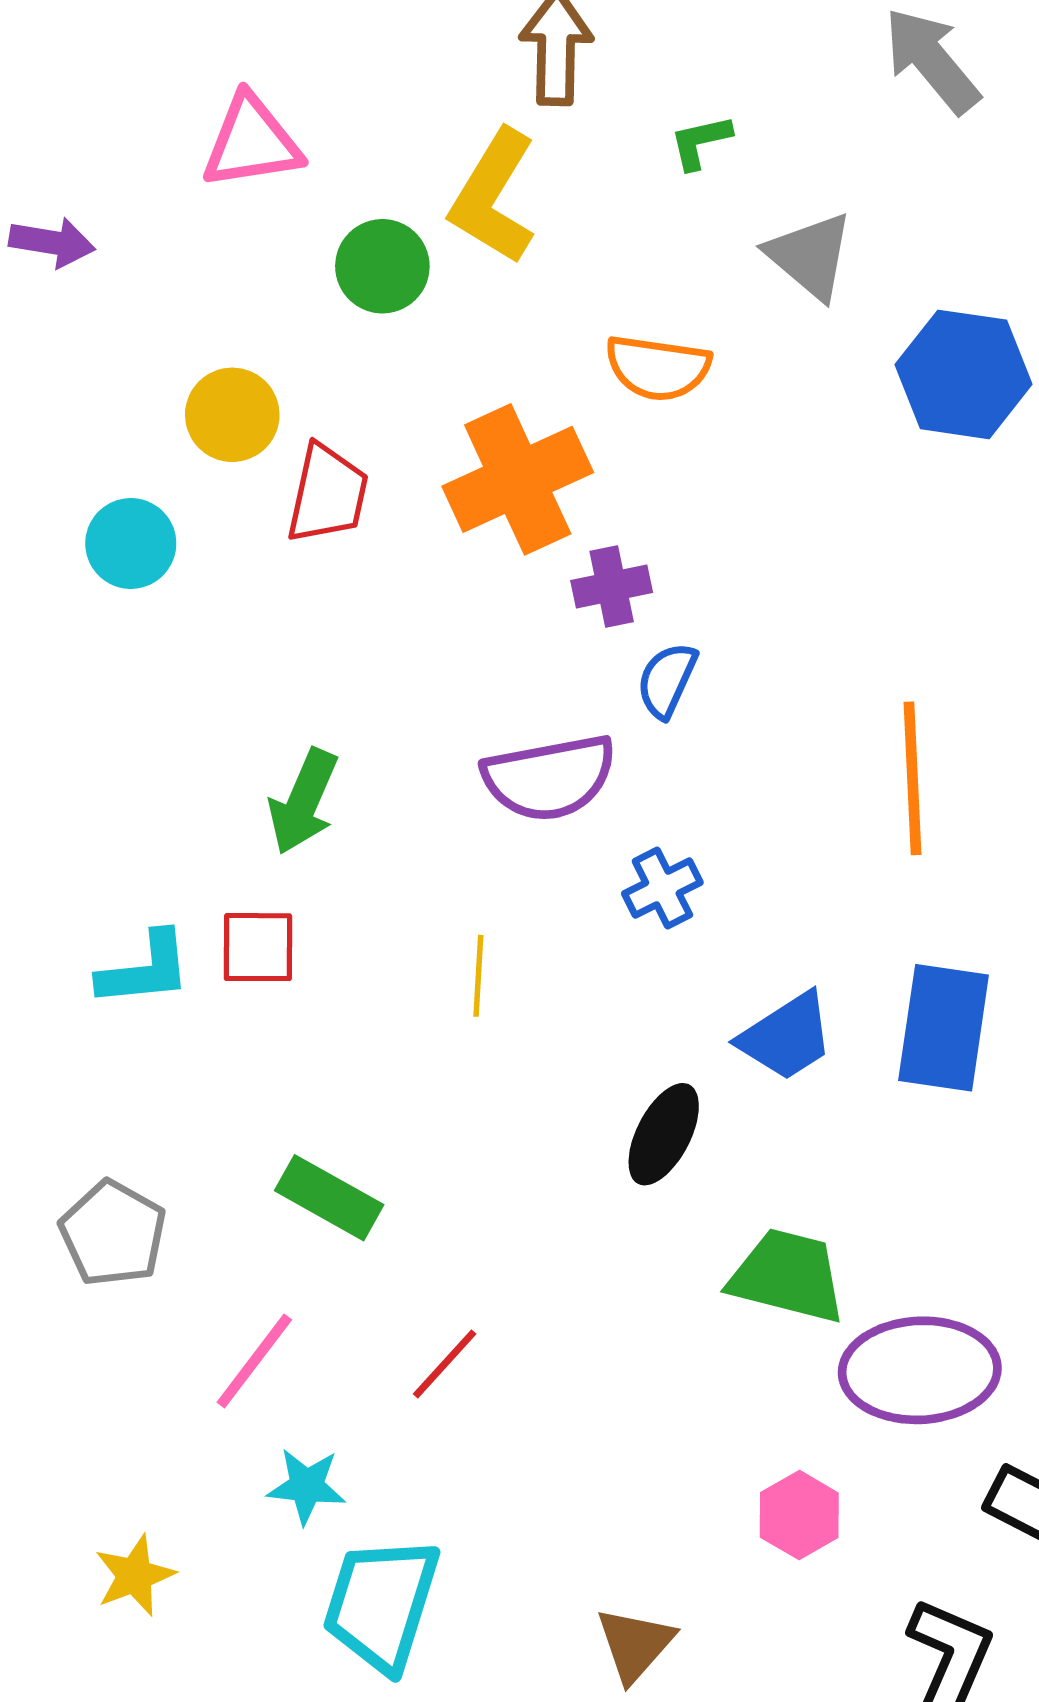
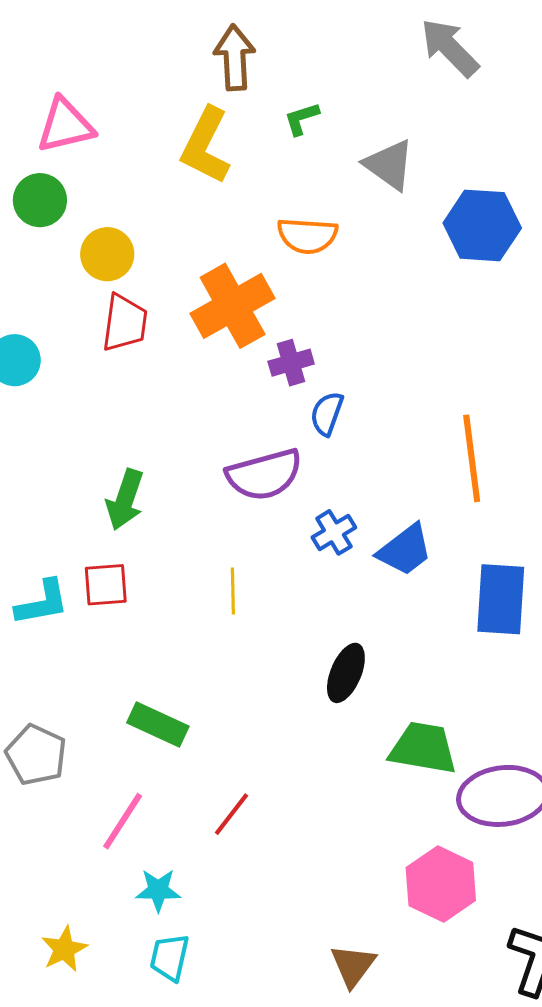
green L-shape: (700, 142) -> (302, 119), moved
green circle: (382, 266) -> (40, 200), moved
yellow circle: (232, 415) -> (107, 254), moved
blue trapezoid: (786, 1037) -> (405, 550), moved
pink hexagon: (799, 1515) -> (441, 884), size x1.5
cyan trapezoid: (381, 1604) -> (169, 957), moved, size x0.6

